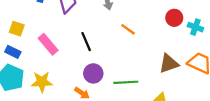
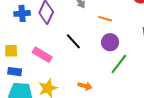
purple circle: (93, 73) -> (110, 42), moved
green line: (126, 82) -> (119, 64), turned -30

